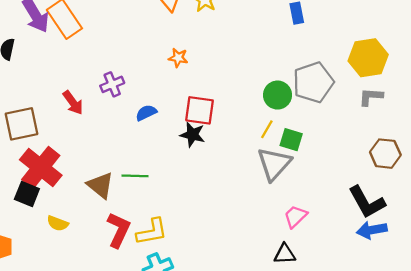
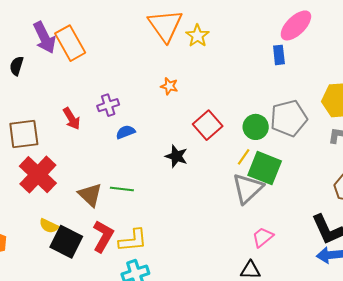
red square: (199, 110) -> (208, 125), moved, turned 36
blue semicircle: (146, 113) -> (126, 132), moved
green square: (291, 140) -> (265, 168), size x1.6
black square: (27, 194) -> (66, 242), moved, size x1.4

